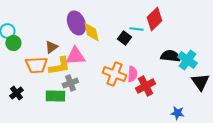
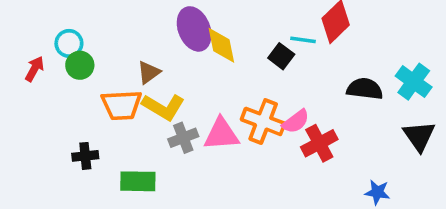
pink triangle: (75, 56) -> (221, 134), moved
cyan cross: (187, 60) -> (414, 82), moved
yellow L-shape: (59, 66) -> (163, 107), turned 40
pink semicircle: (132, 74) -> (296, 121), turned 49
black cross: (16, 93) -> (85, 156), turned 32
green rectangle: (55, 96) -> (138, 181), moved

